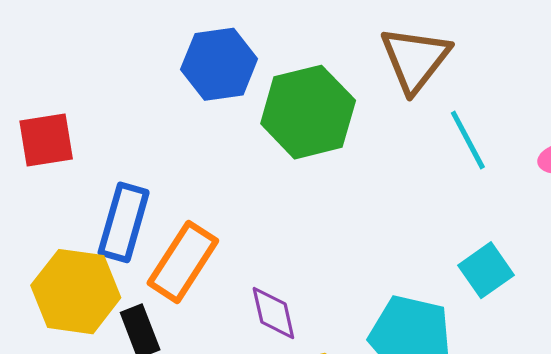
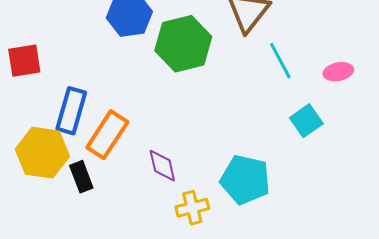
cyan square: (486, 270) -> (306, 121), moved

